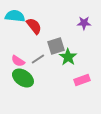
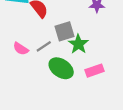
green ellipse: (23, 78) -> (61, 68), moved

